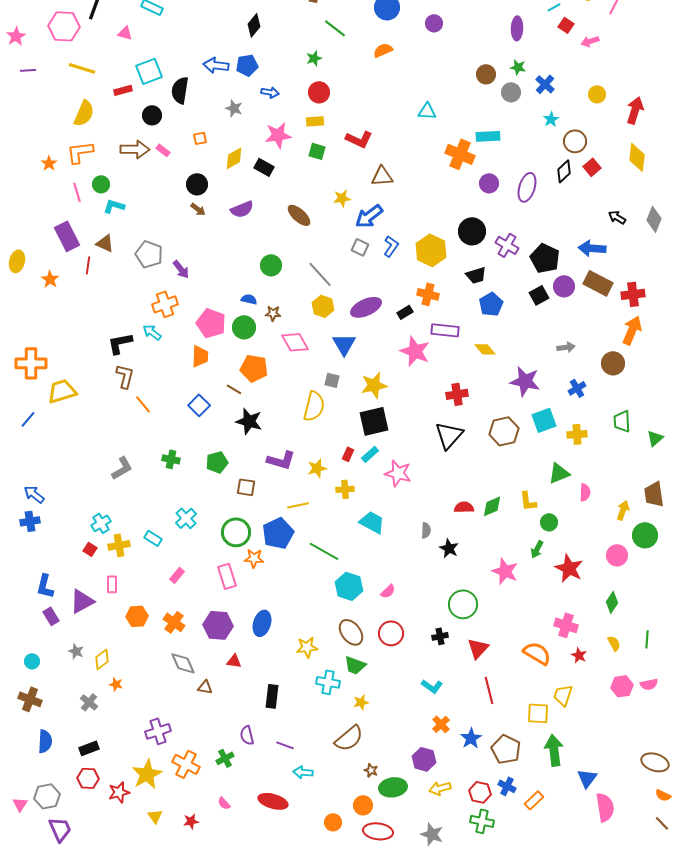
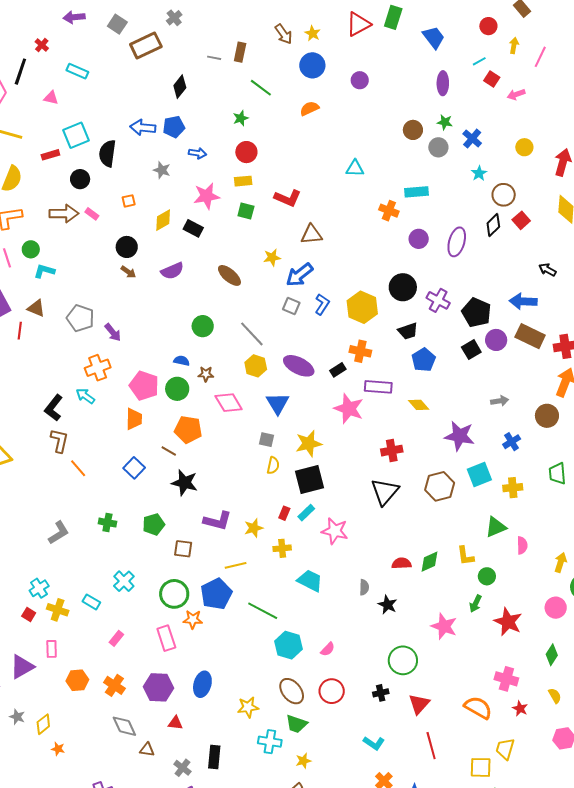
orange cross: (460, 154) -> (389, 211), size x0.7
purple ellipse: (366, 307) -> (299, 366), turned 52
black L-shape: (120, 343) -> (54, 408), turned -40
yellow semicircle: (314, 406) -> (273, 465), moved, size x0.6
yellow cross: (119, 545) -> (58, 610), turned 30
gray cross: (89, 702) -> (182, 768), moved

